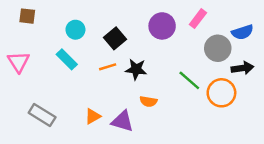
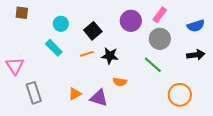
gray circle: (218, 48) -> (160, 39), moved
pink triangle: (19, 62) -> (15, 66), moved
orange circle: (221, 93) -> (180, 95), moved
gray rectangle: (42, 115) -> (34, 93), turned 40

